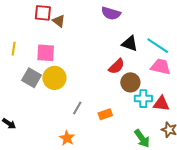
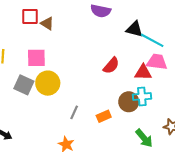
black triangle: (130, 43) -> (134, 29), moved
brown circle: (130, 82) -> (129, 102), moved
red triangle: (161, 104) -> (143, 72), moved

